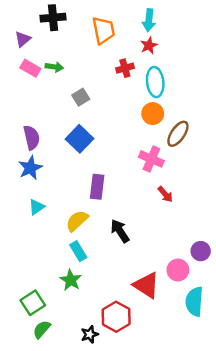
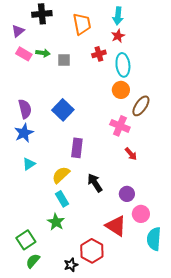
gray square: (81, 97) -> (64, 60), moved, turned 32
purple circle: (201, 251) -> (127, 194), moved

